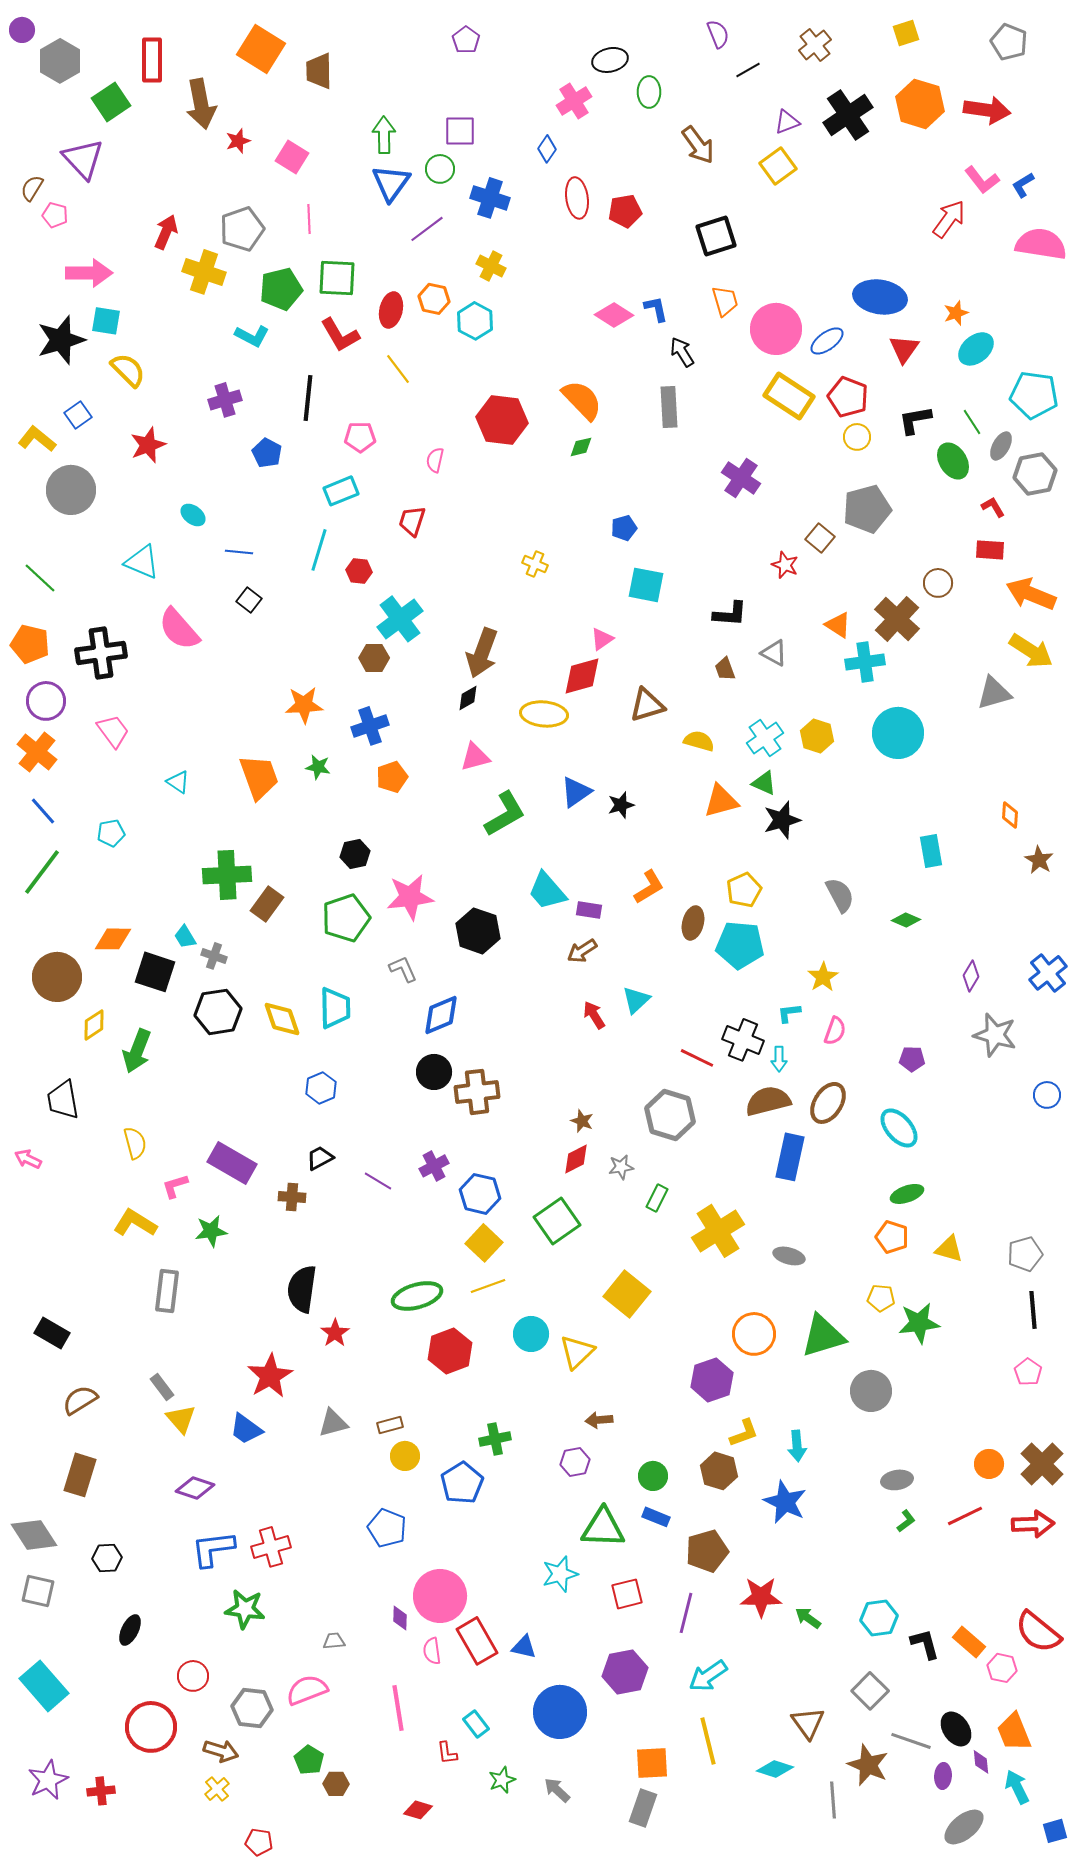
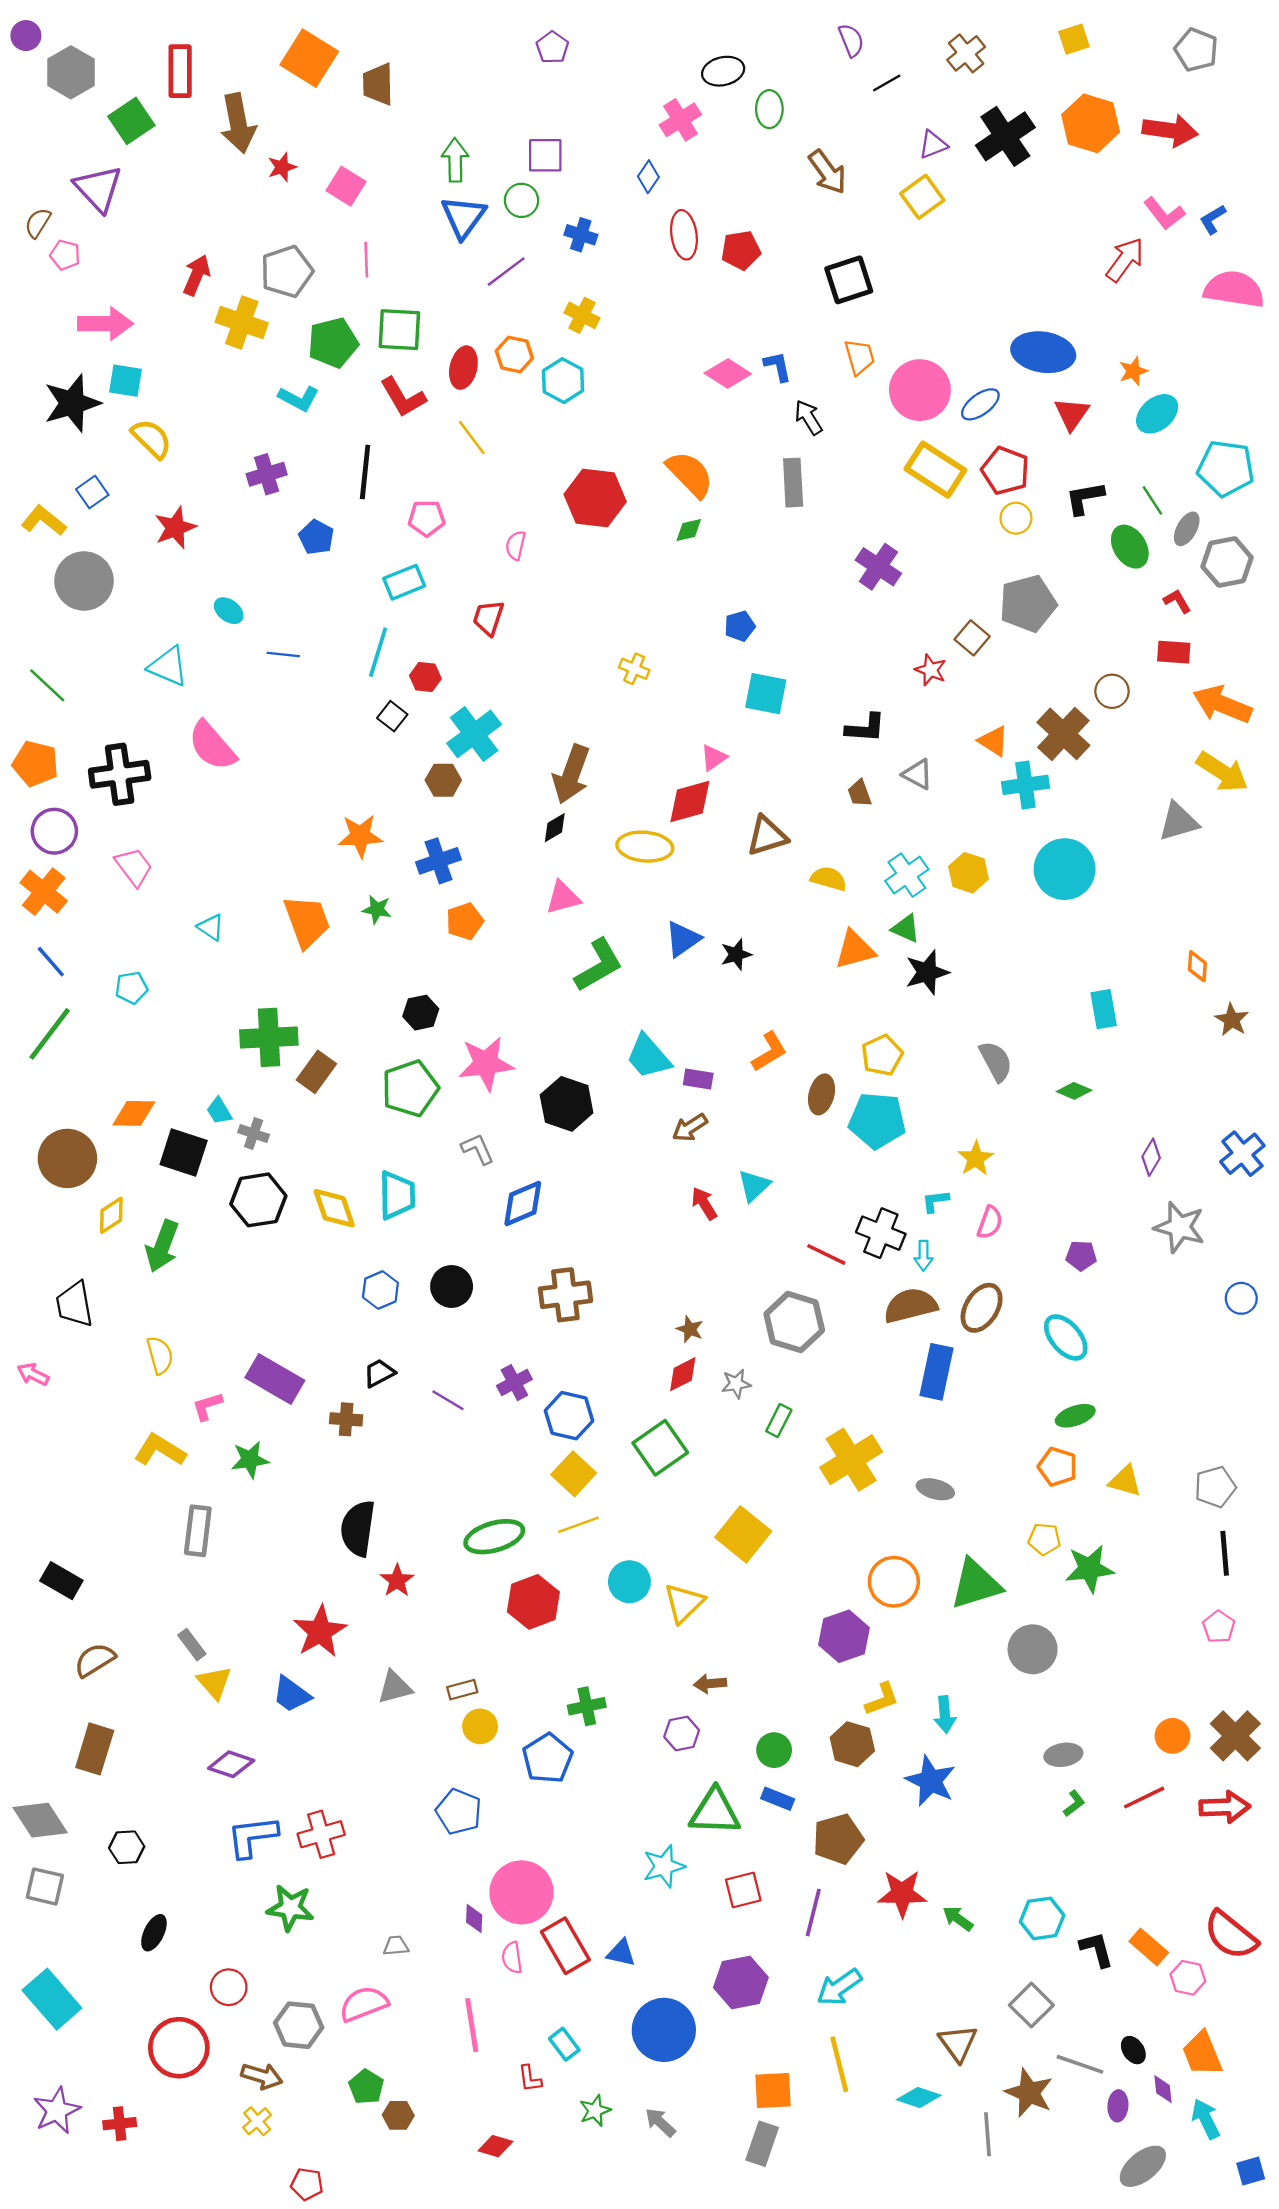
blue cross: (490, 198) -> (581, 235), size x0.7
black square: (249, 600) -> (392, 716), moved
black circle: (434, 1072) -> (452, 1286), moved
black ellipse: (956, 1729) -> (1133, 2050), size x0.7

